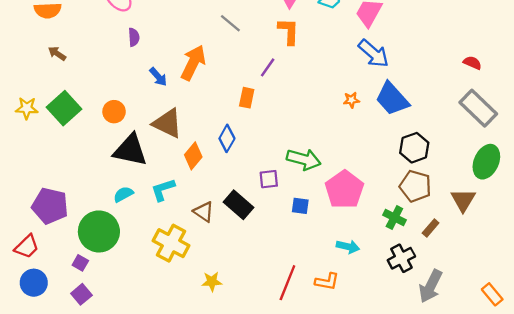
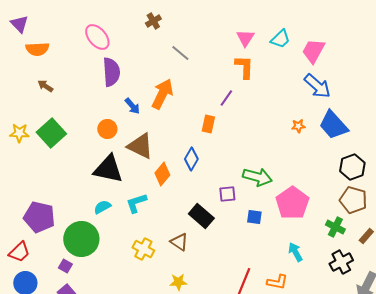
gray line: (230, 23) -> (180, 53), moved
purple semicircle: (134, 37) -> (111, 72), size x1.8
orange circle: (114, 112) -> (107, 129), moved
brown triangle: (204, 212) -> (179, 242), moved
yellow cross: (171, 243) -> (143, 249), size x0.7
cyan arrow: (348, 247) -> (295, 252), turned -132

